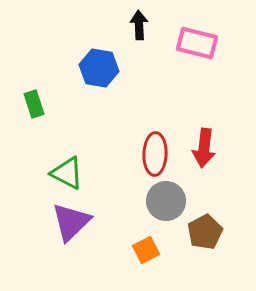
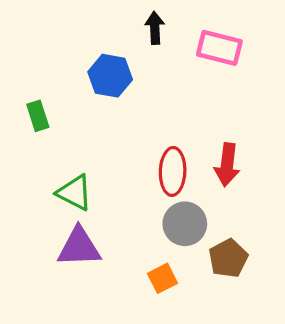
purple triangle: (71, 222) -> (79, 247), turned 42

